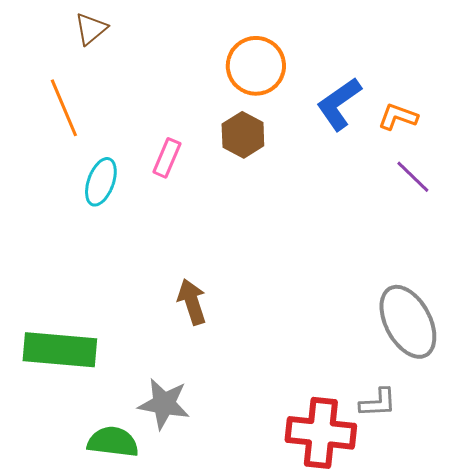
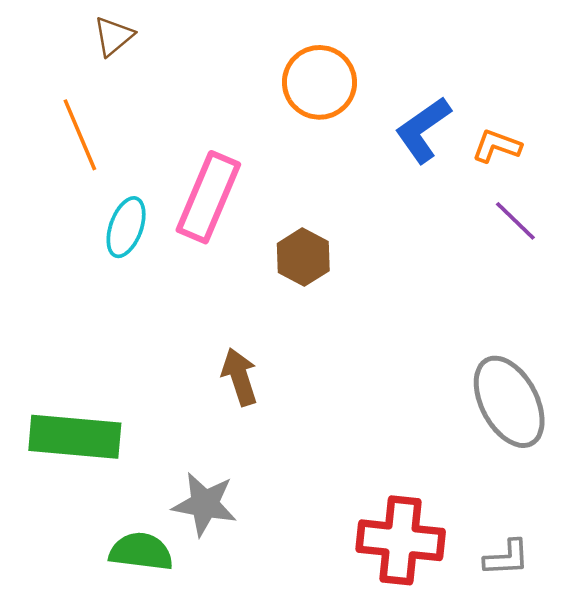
brown hexagon: (243, 135) -> (303, 257), moved
pink rectangle: (167, 158) -> (208, 197), size x1.8
gray L-shape: (378, 403) -> (507, 558), moved

